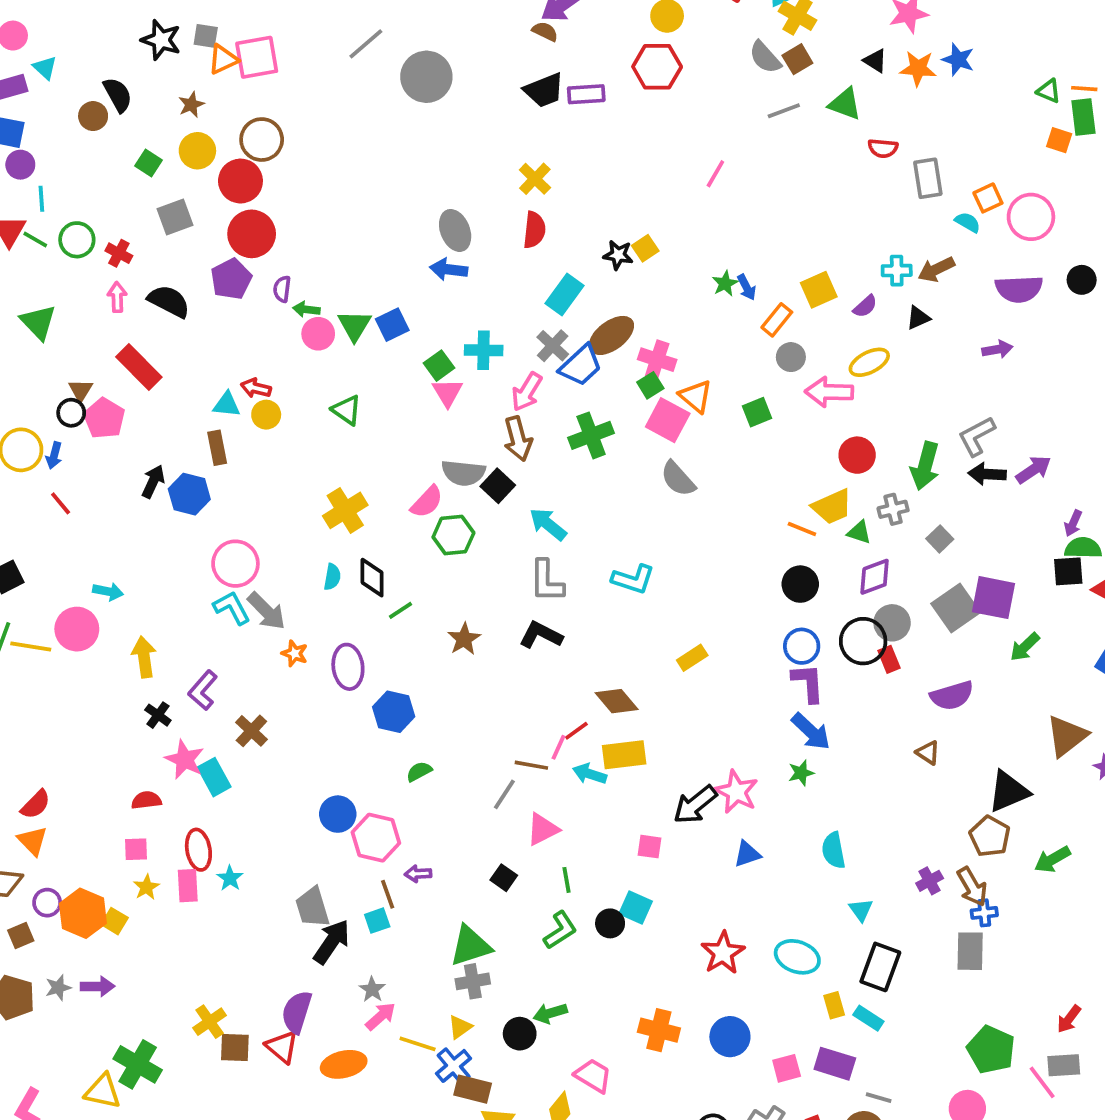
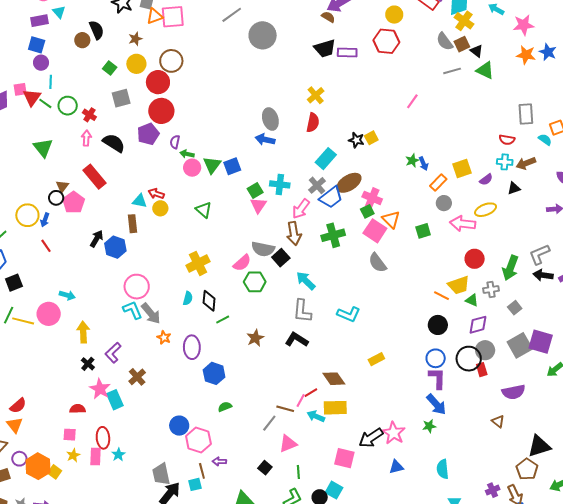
black triangle: (875, 61) -> (477, 51), moved
red semicircle: (883, 148) -> (507, 140), moved
pink square: (650, 847) -> (344, 458), size x1.5

